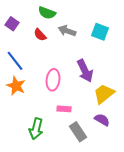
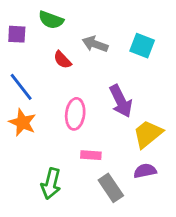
green semicircle: (47, 13) -> (51, 20), moved
purple square: (12, 24) -> (17, 34), turned -32
red semicircle: (40, 35) -> (62, 60), moved
purple semicircle: (102, 120) -> (145, 171), turned -42

